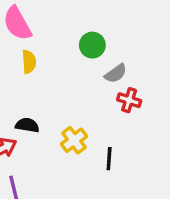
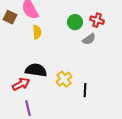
red cross: (129, 100) -> (97, 20), moved
black semicircle: (27, 125) -> (36, 70), size x1.5

